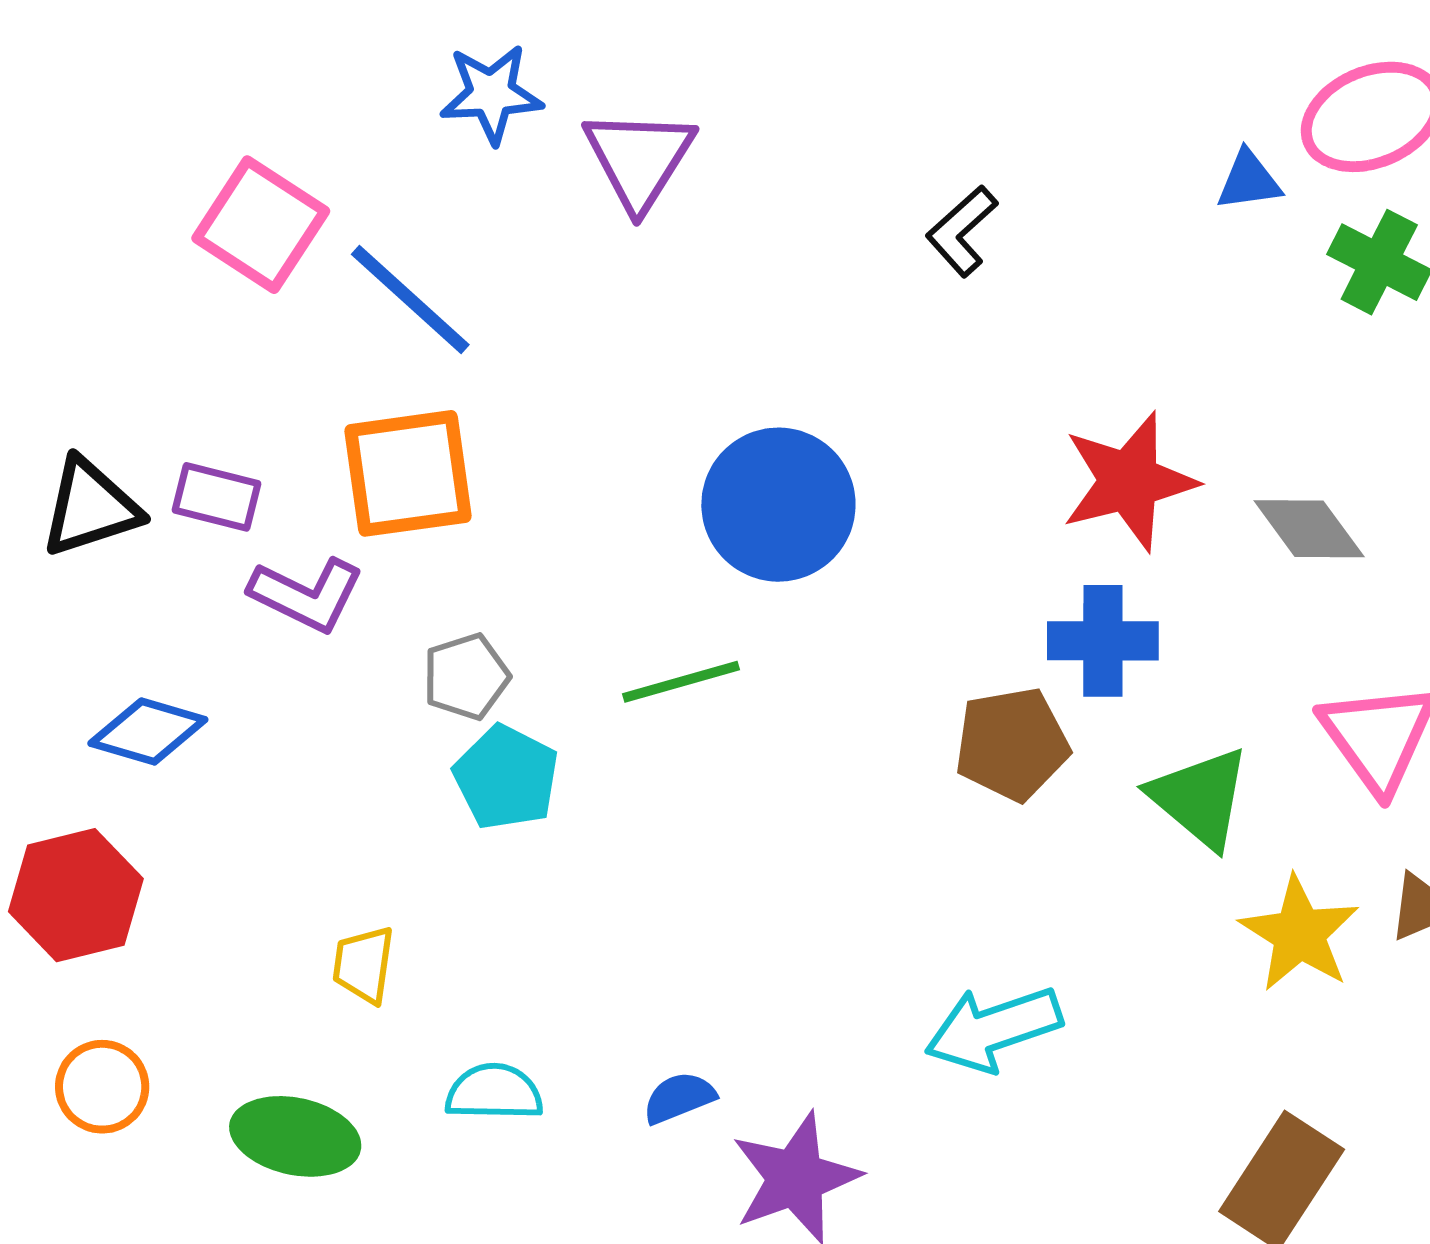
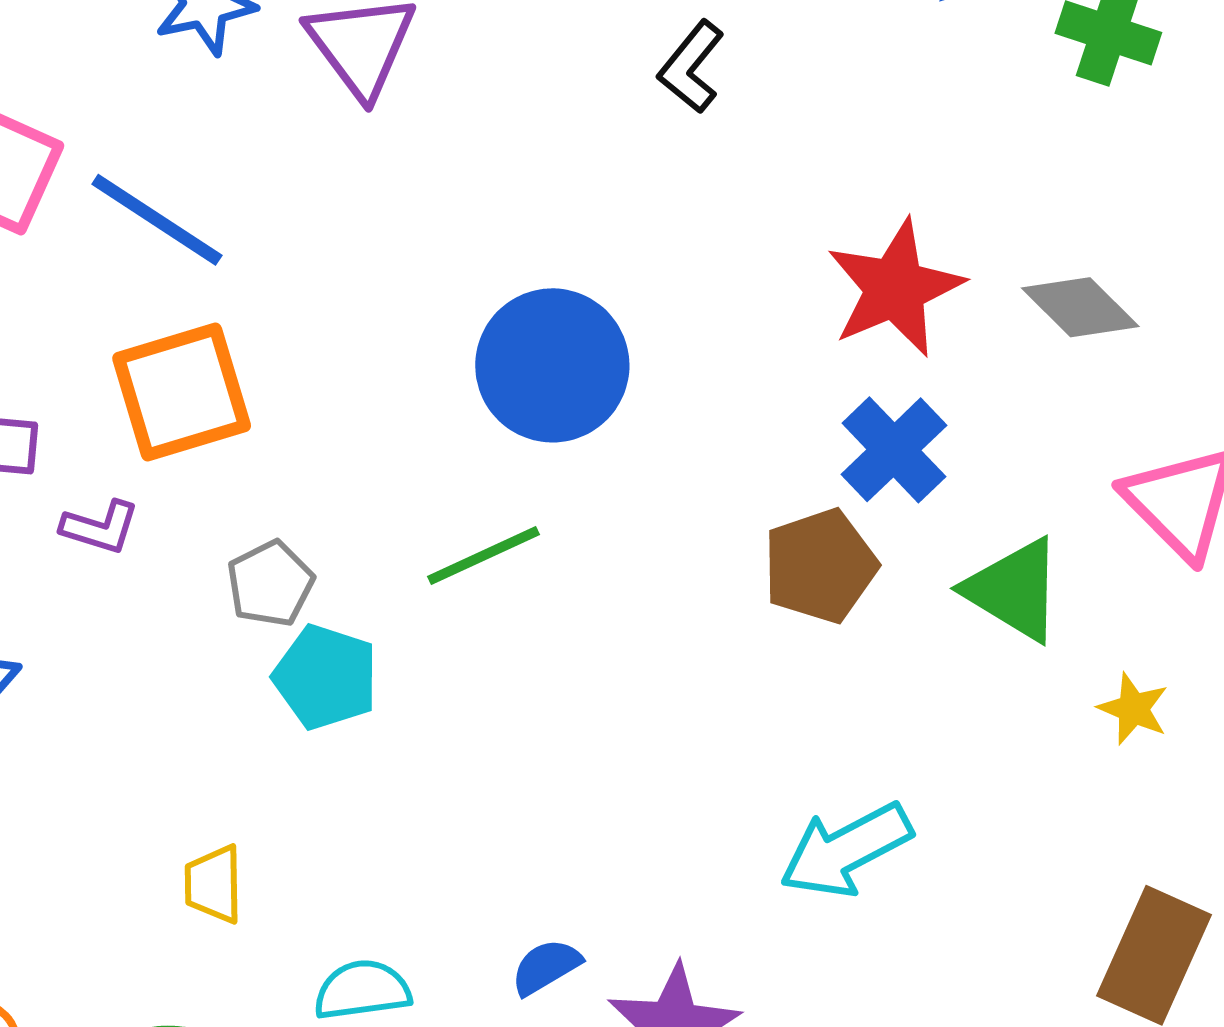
purple L-shape: (307, 595) -> (100, 527), size x0.7
blue cross: (1103, 641) -> (894, 450), turned -35
yellow star: (1299, 934) -> (1133, 709), size x0.6

